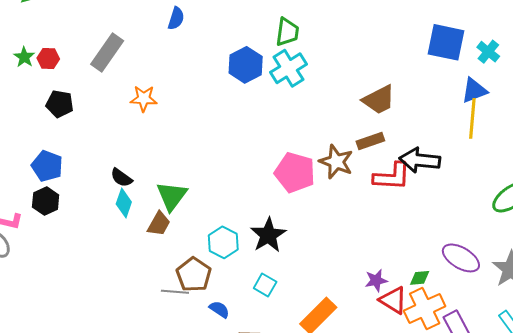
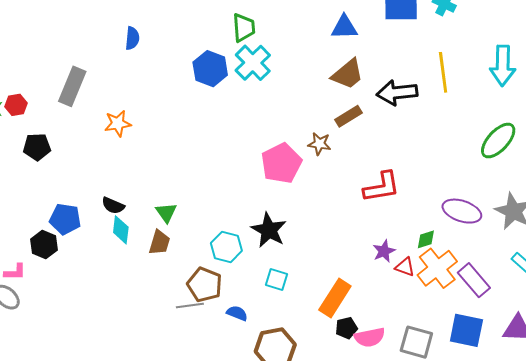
blue triangle: (474, 90) -> (344, 27), moved, turned 32
black arrow: (420, 160) -> (397, 93), moved
brown star: (336, 162) -> (319, 144), size x0.7
blue pentagon: (47, 166) -> (65, 219), moved
pink pentagon: (295, 172) -> (281, 163), turned -30
red L-shape: (392, 176) -> (382, 187), moved
green triangle: (172, 196) -> (166, 213), size x0.7
red triangle: (393, 300) -> (405, 267), size x0.7

